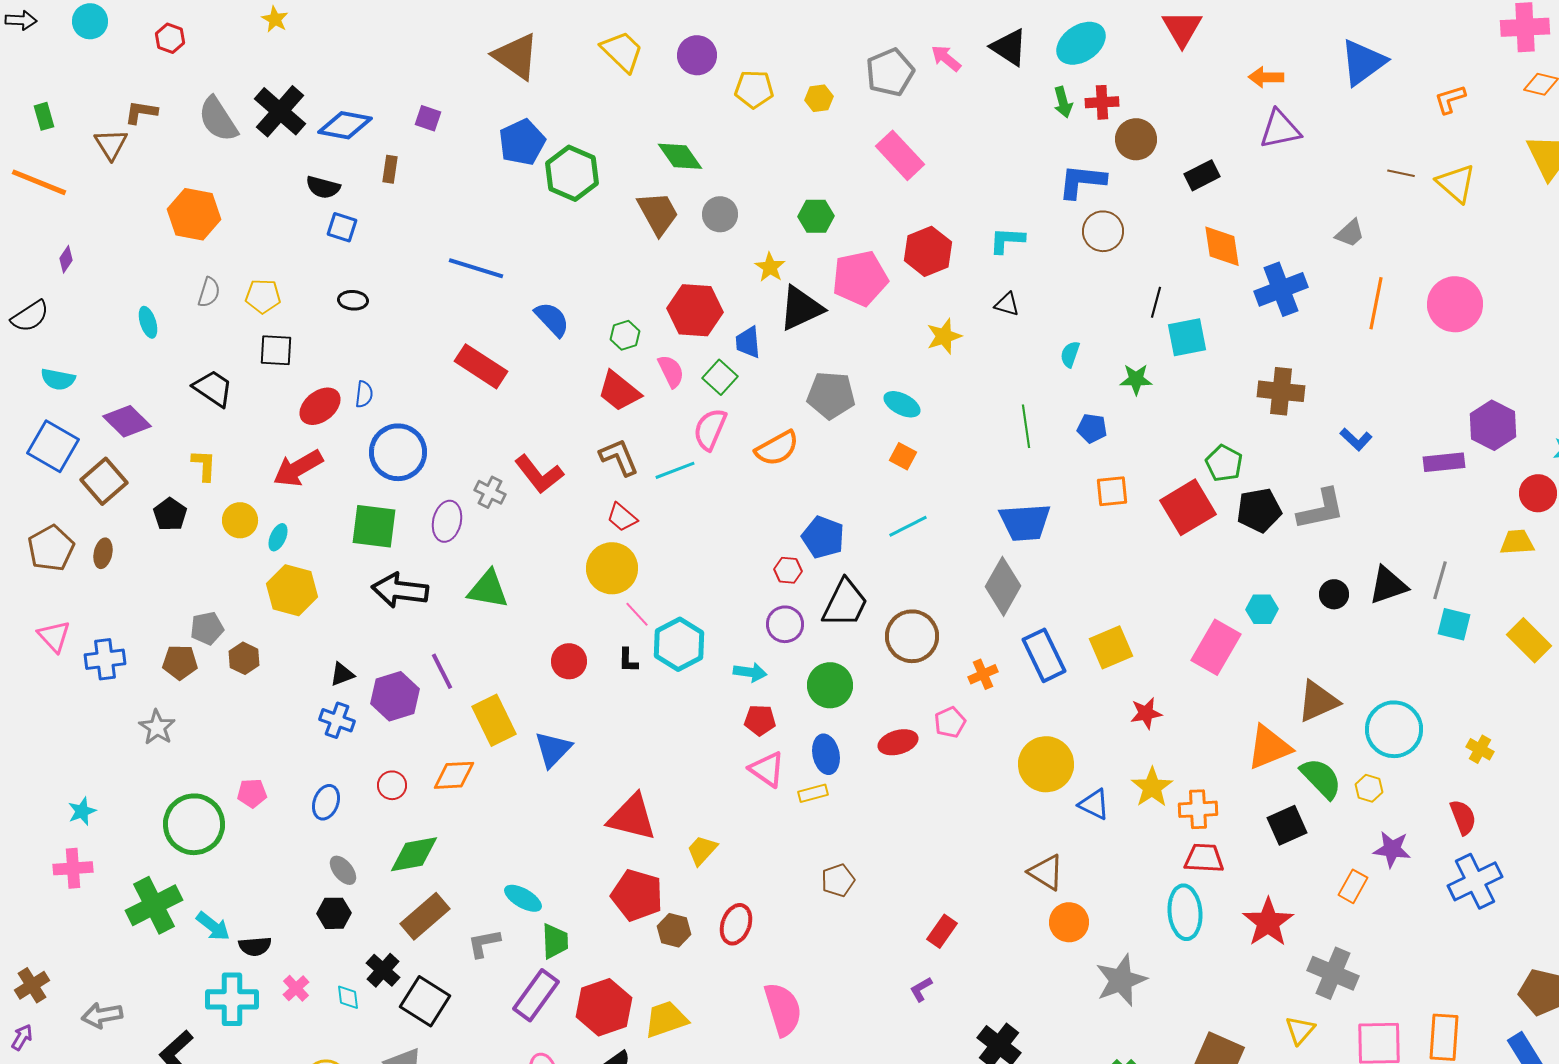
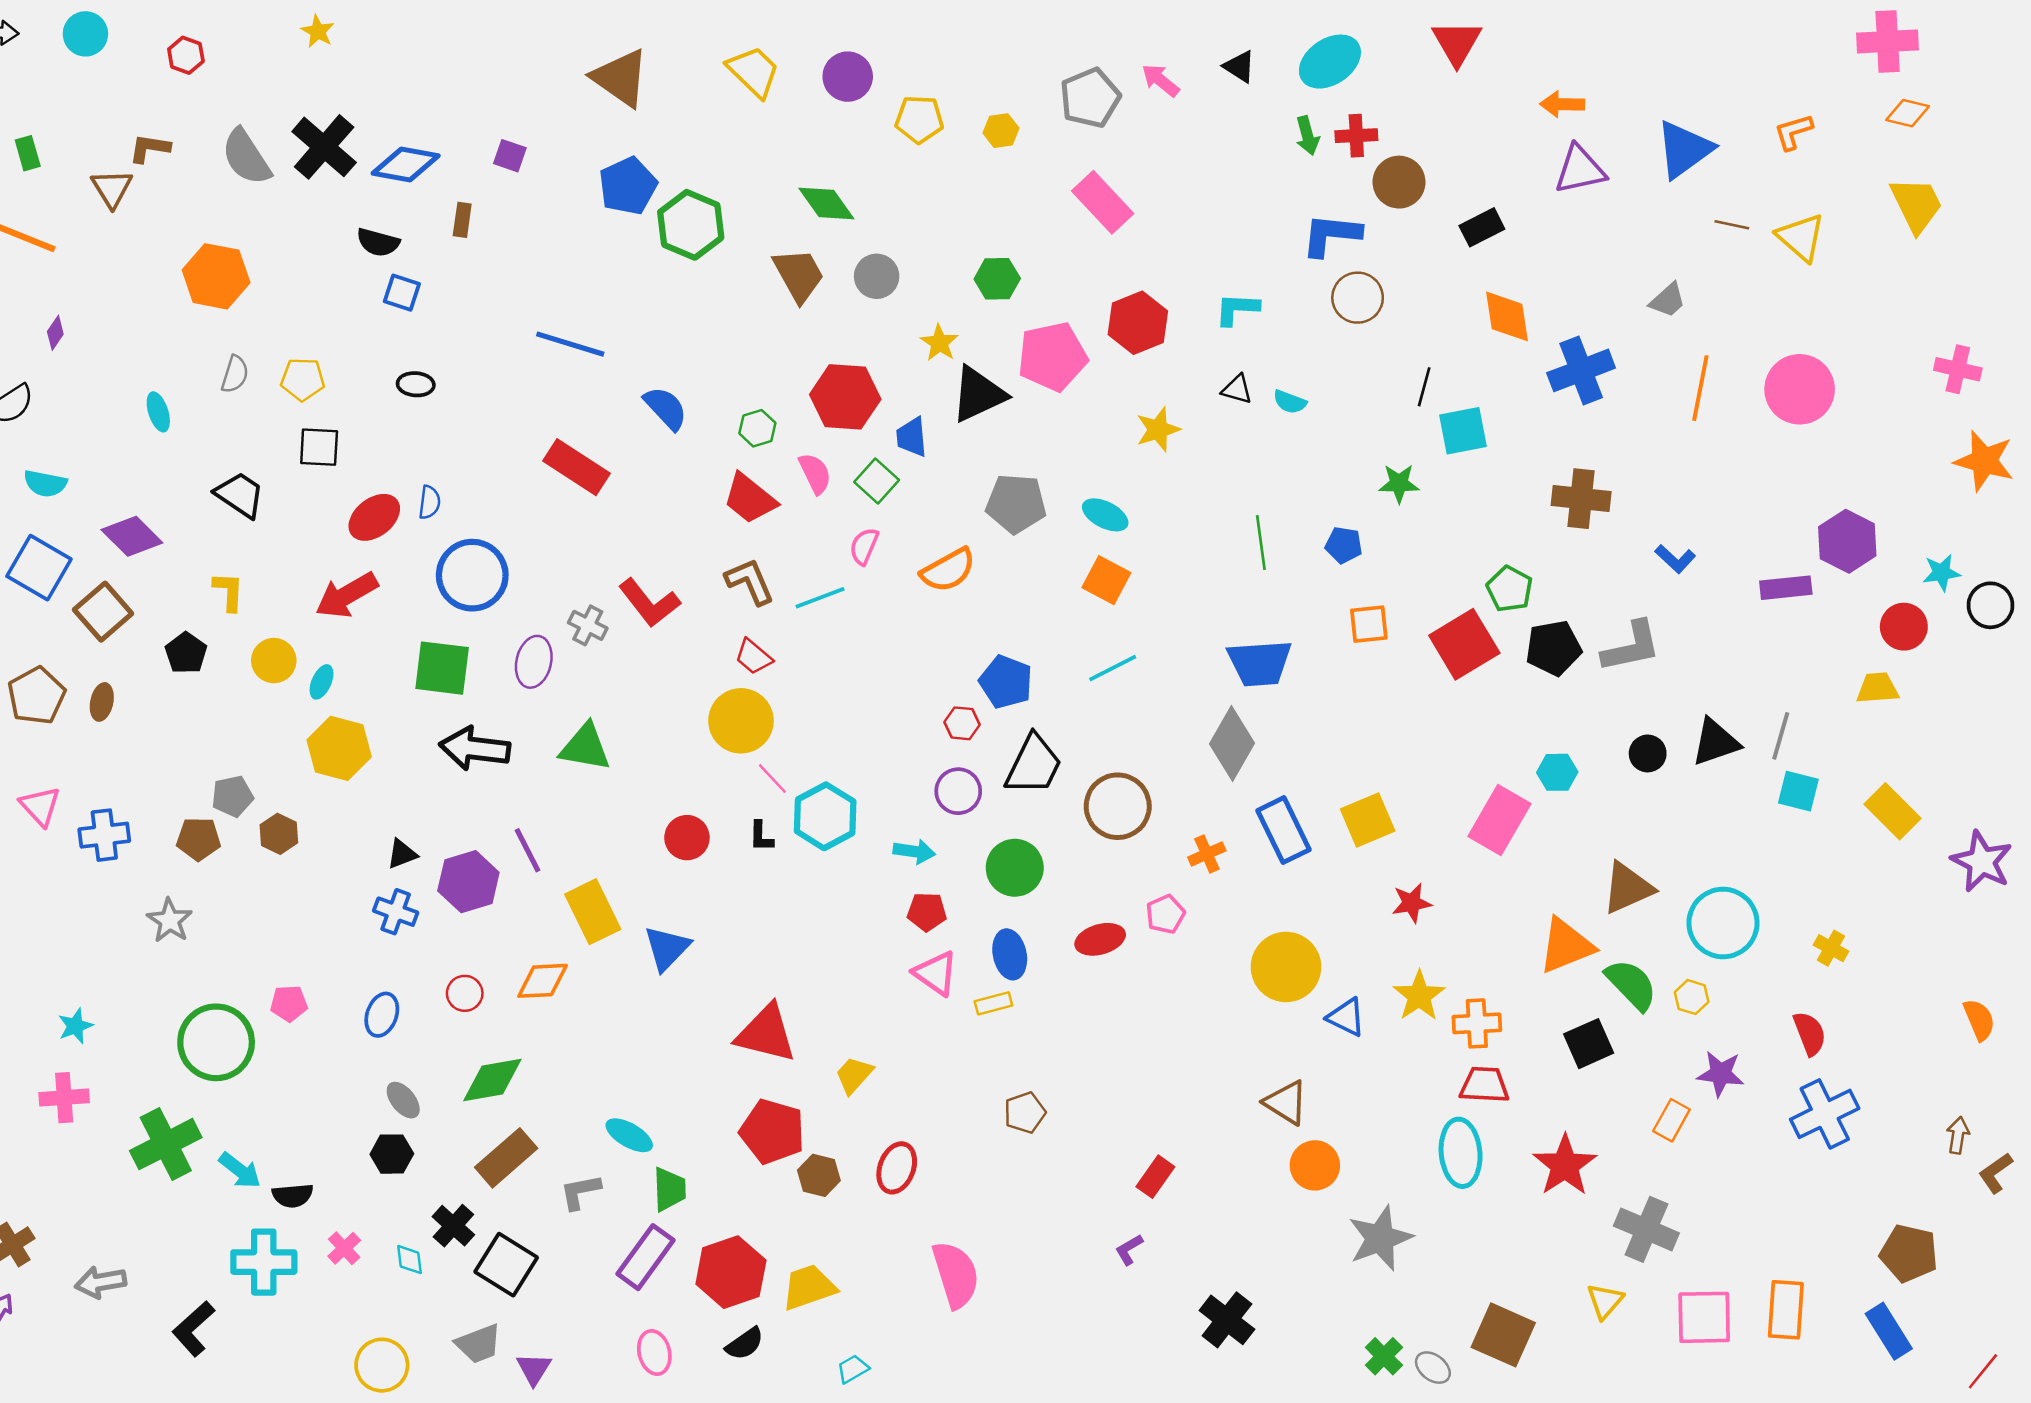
black triangle: (1009, 47) -> (1240, 67), size x0.7
blue triangle: (1363, 62) -> (1684, 149), moved
cyan semicircle: (1070, 354) -> (1290, 402), moved, turned -88
pink semicircle: (710, 429) -> (864, 546), size x0.7
orange square: (903, 456) -> (1106, 580), size x1.4

